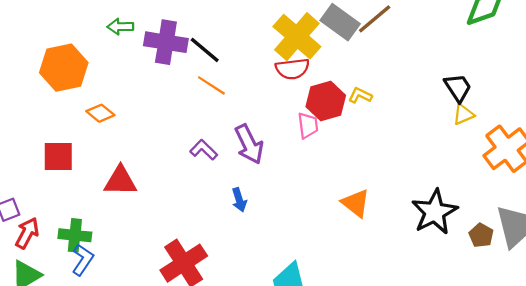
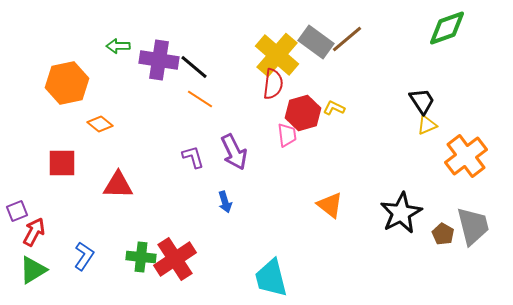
red semicircle: (292, 69) -> (273, 84), turned -76
purple L-shape: (204, 150) -> (193, 157), turned 30
green cross: (75, 235) -> (141, 257), moved

